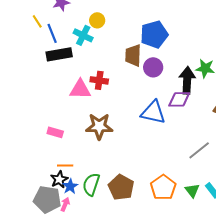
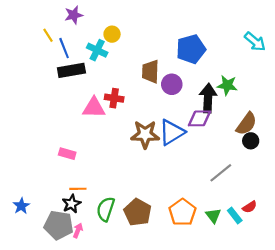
blue pentagon: (154, 34) -> (191, 49), moved
blue triangle: (153, 112) -> (172, 132), turned -44
brown star: (99, 126) -> (145, 134), moved
blue star: (70, 186) -> (21, 206), moved

